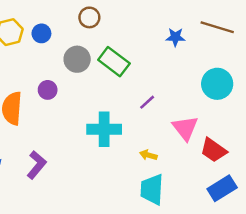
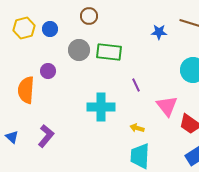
green rectangle: (114, 62) -> (109, 52), turned -30
purple circle: (48, 90) -> (48, 71), moved
purple line: (147, 102) -> (136, 85), turned -72

